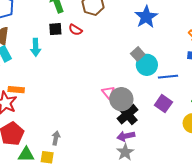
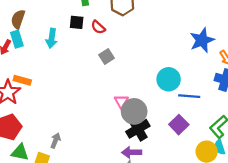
blue star: (146, 17) -> (202, 40), moved
gray square: (138, 54) -> (107, 57), moved

